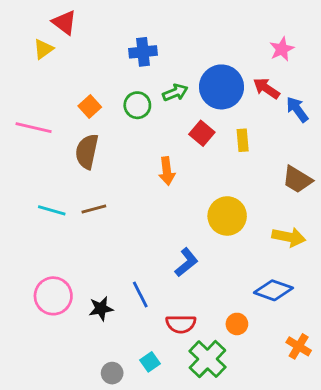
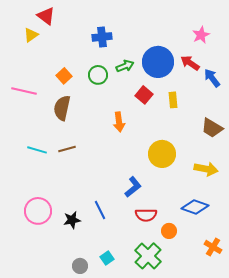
red semicircle: (181, 324) -> (146, 215), moved

